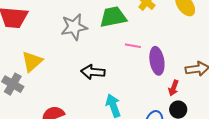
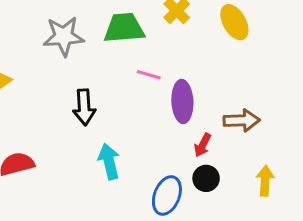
black arrow: (93, 72) -> (84, 107), turned -105

